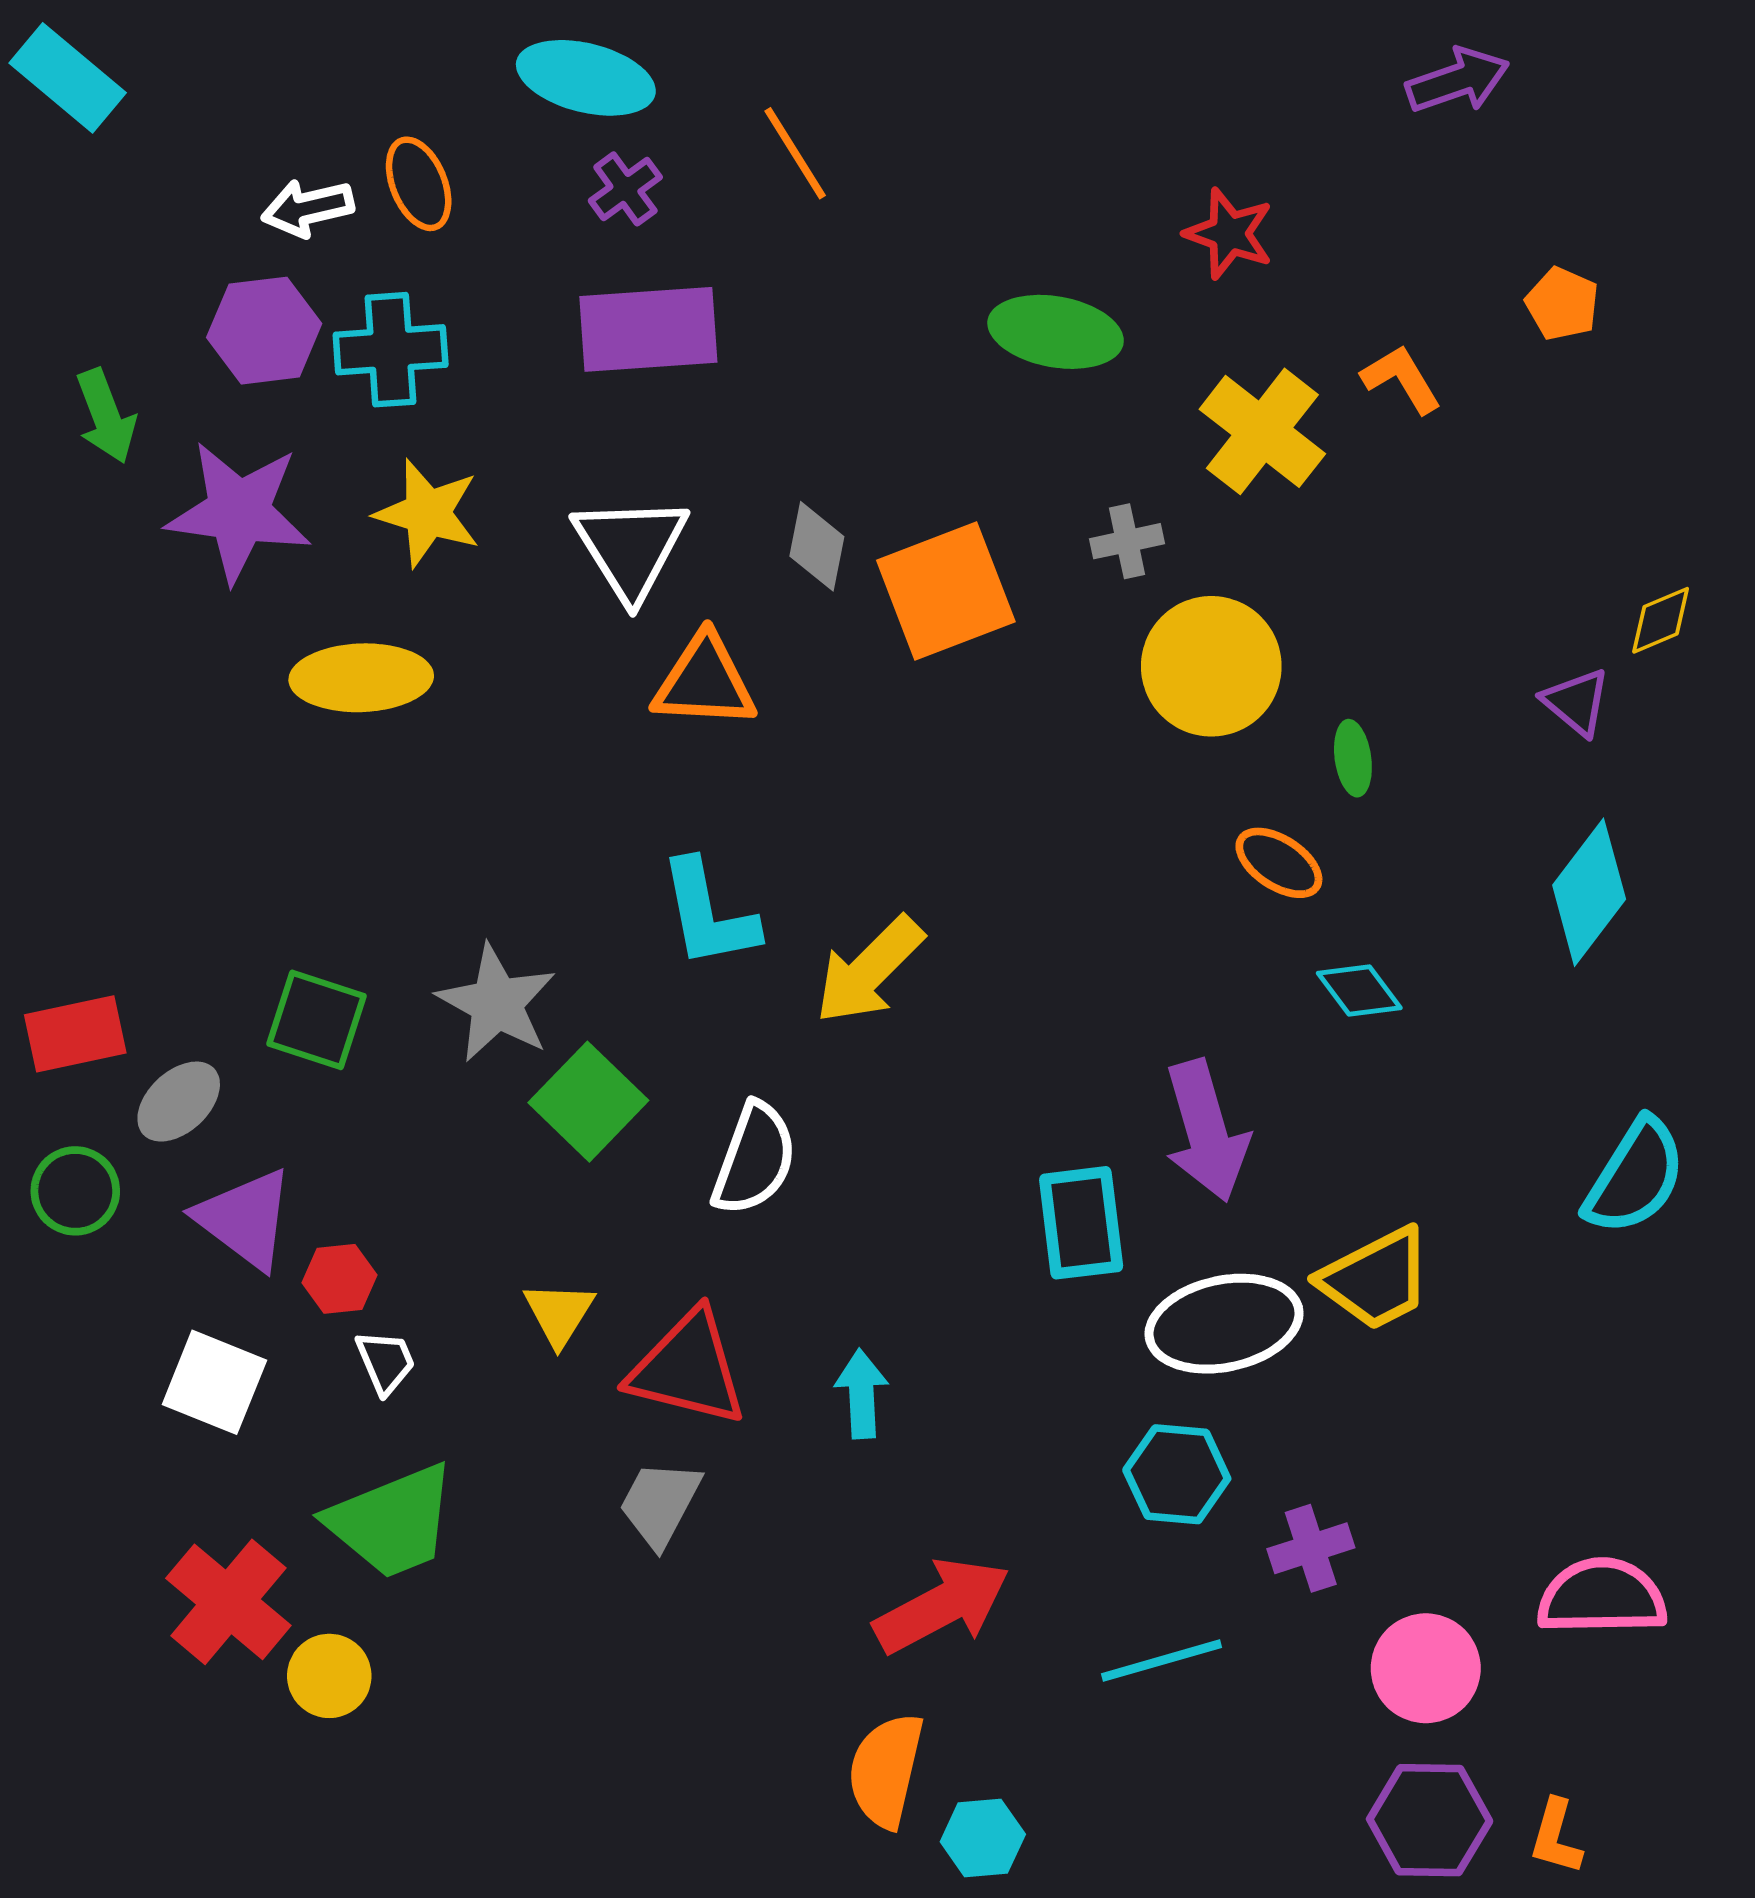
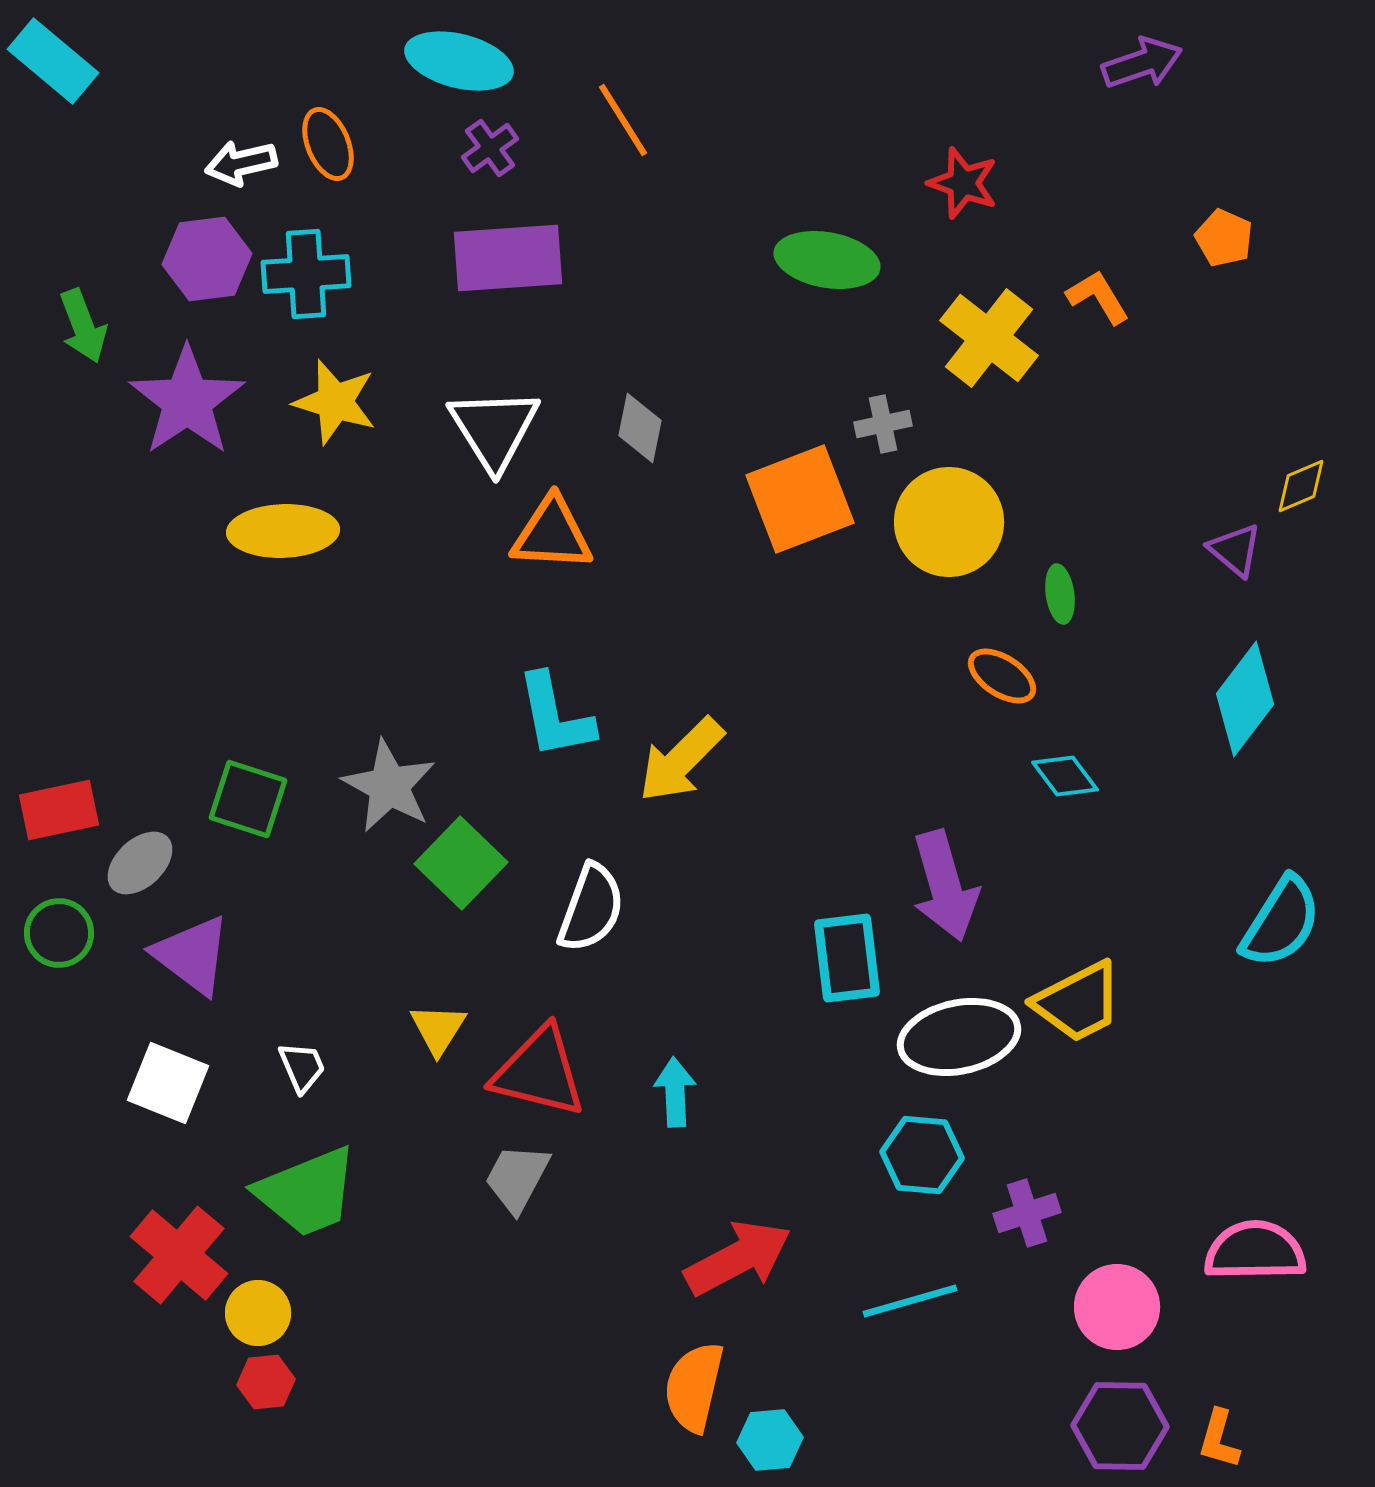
purple star: (239, 512) -> (187, 401), turned 30
orange square: (946, 591) -> (800, 499), moved
red hexagon: (339, 1279) -> (266, 1382), moved

